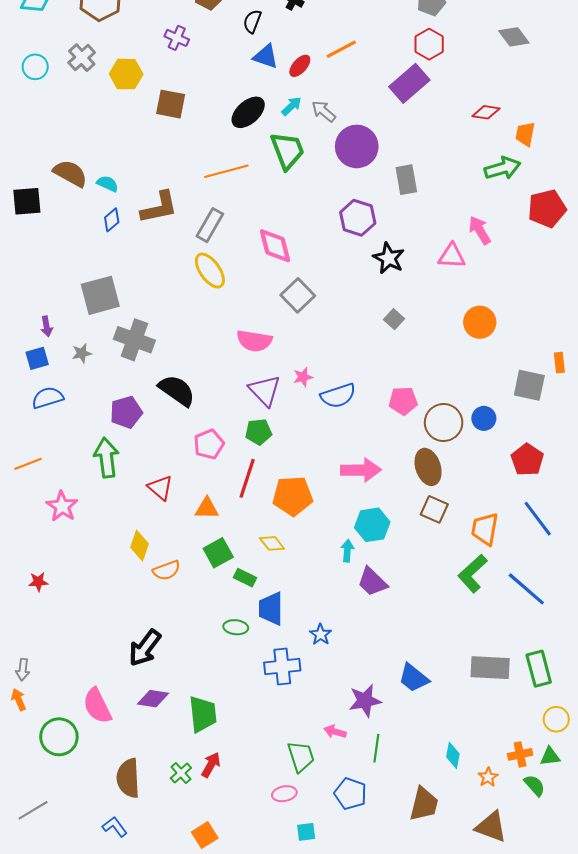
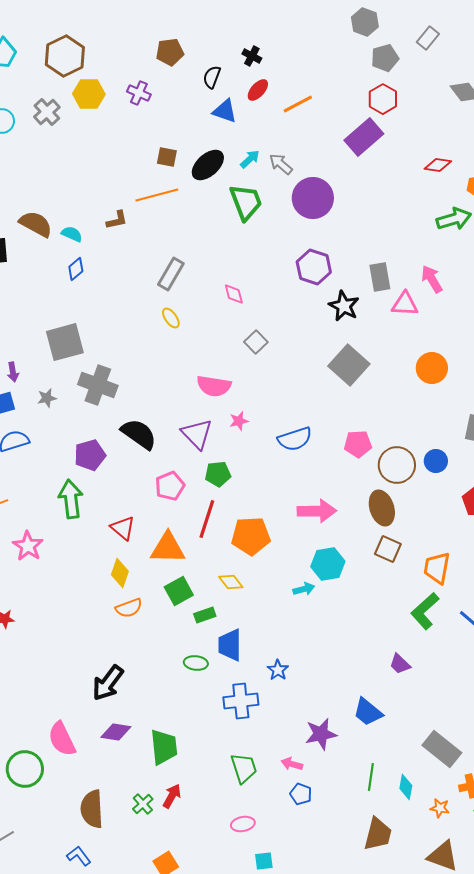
red ellipse: (300, 66) -> (258, 90), moved
yellow hexagon: (126, 74) -> (89, 94), moved
brown square: (171, 104) -> (167, 157), moved, size x0.7
orange line: (226, 171) -> (157, 195), moved
gray rectangle: (406, 180) -> (380, 277), moved
brown L-shape: (159, 207) -> (117, 220), moved, size x0.6
pink diamond: (275, 246) -> (234, 294), size x0.6
yellow ellipse: (210, 271) -> (171, 318), size x0.6
gray square: (298, 295) -> (256, 342), size x0.7
gray square: (394, 319) -> (349, 365), size x2.0
pink star: (303, 377) -> (239, 421), moved
purple triangle: (265, 390) -> (197, 434), moved
orange triangle: (207, 508) -> (168, 548), size x1.5
yellow diamond: (140, 546) -> (120, 573), moved
cyan arrow: (347, 551) -> (304, 589), turned 70
green rectangle: (245, 578) -> (205, 615), turned -45
purple trapezoid: (372, 582) -> (400, 664), moved, size x0.7
gray rectangle: (490, 668) -> (442, 749), moved, turned 36
green line: (376, 748) -> (371, 777), moved
green trapezoid: (301, 756) -> (244, 768), moved
orange star: (488, 777) -> (440, 808), turned -30
blue pentagon: (350, 794) -> (301, 794), moved, size x0.7

